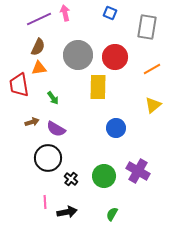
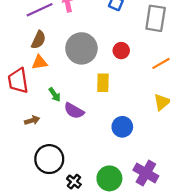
red circle: (115, 57) -> (121, 51), size x0.6
yellow rectangle: (98, 87) -> (103, 83), size x0.7
purple semicircle: (56, 129) -> (74, 111), moved

